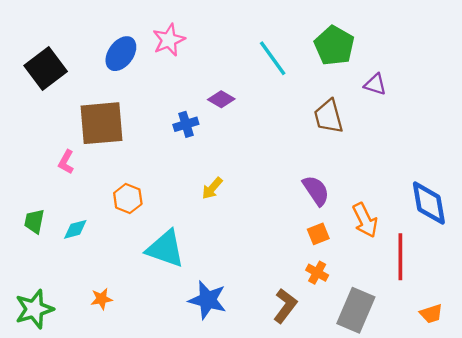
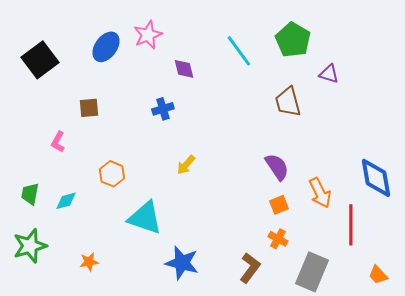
purple diamond: (221, 99) -> (184, 69), moved, turned 45
brown square: (102, 123) -> (89, 108), size x0.5
green star: (34, 309) -> (30, 246), moved
orange trapezoid: (431, 314) -> (378, 275), turned 65

